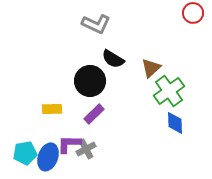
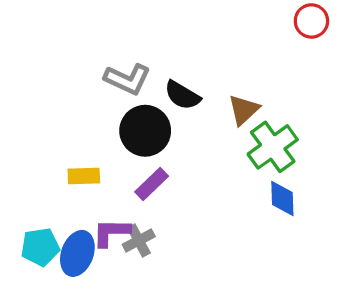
gray L-shape: (96, 24) -> (127, 79), moved

